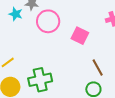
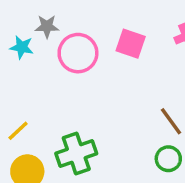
pink square: (80, 36) -> (131, 44), moved

